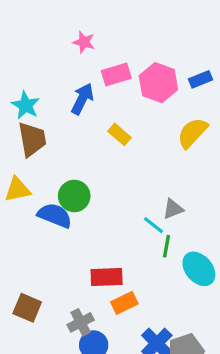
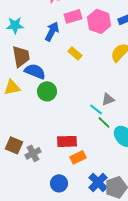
cyan star: (26, 105) -> (15, 25), moved, turned -30
blue semicircle: (55, 215) -> (35, 71), moved
green line: (167, 246) -> (104, 122), turned -56
brown square: (27, 308) -> (14, 145), moved
gray cross: (81, 322) -> (33, 153), moved

